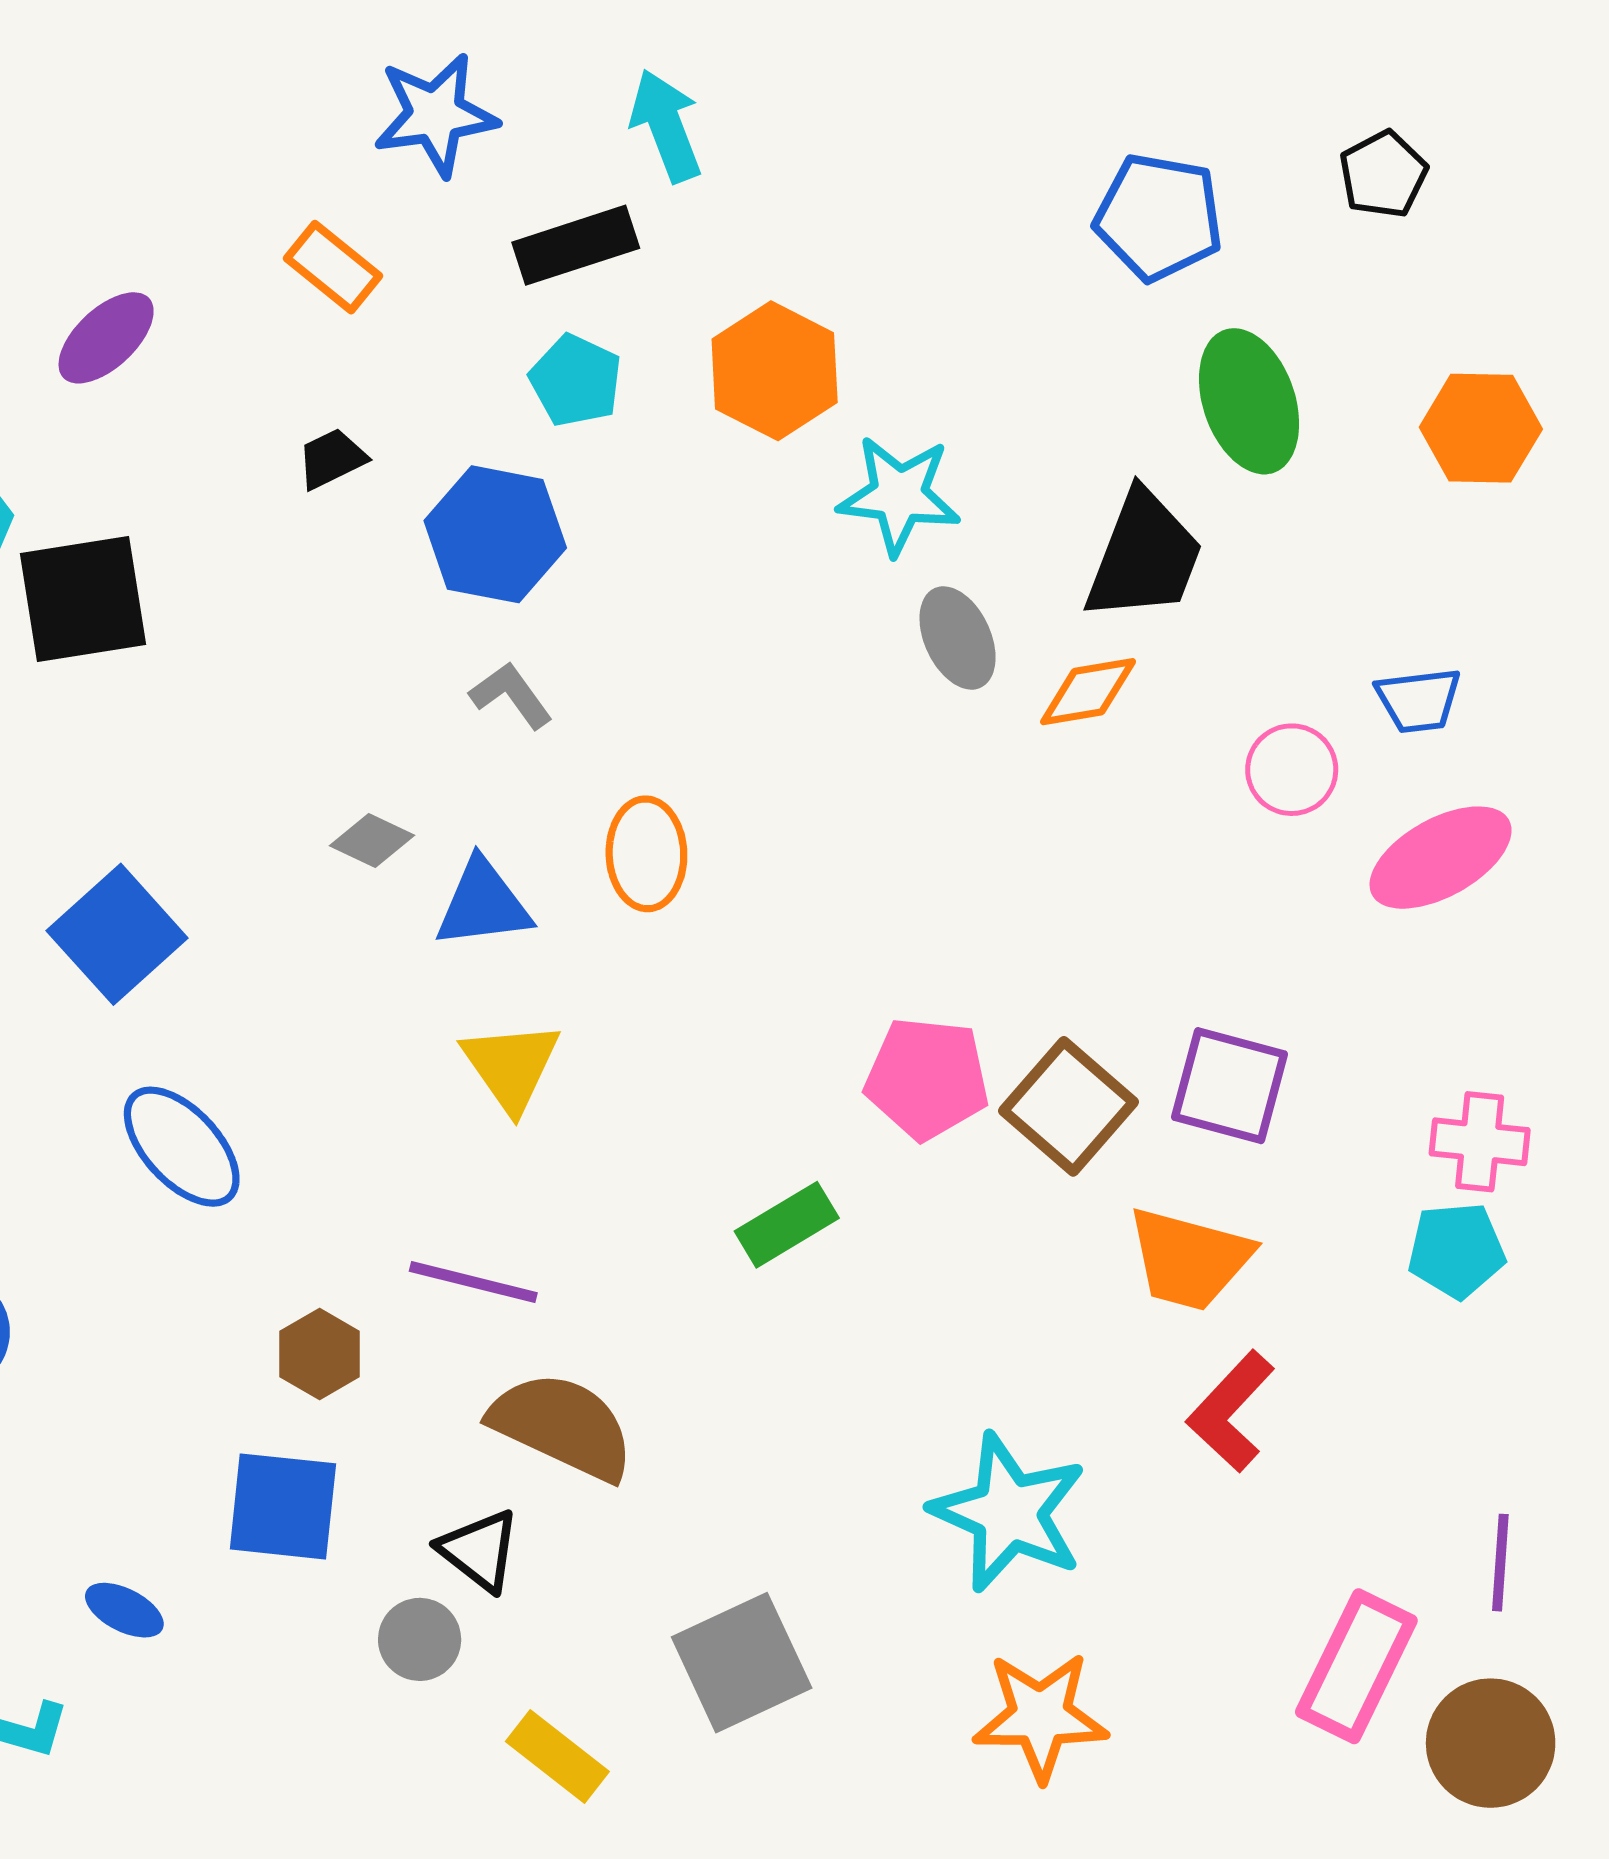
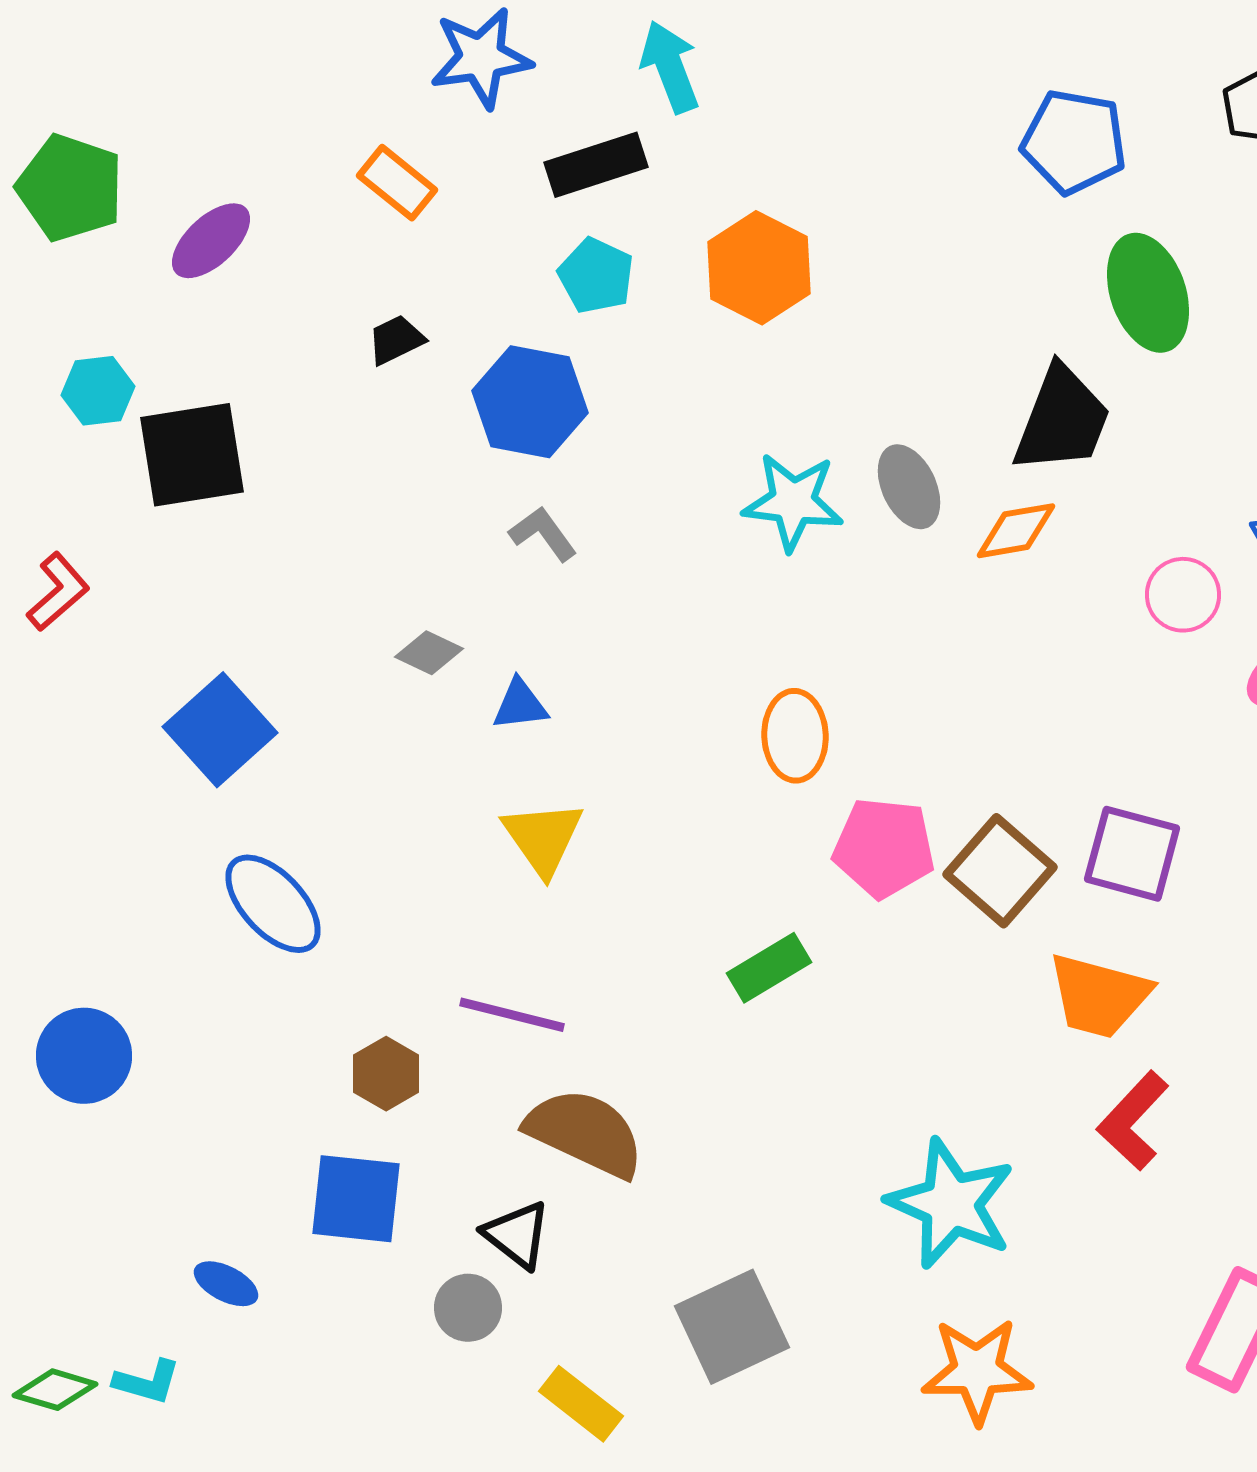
cyan star: (899, 495) -> (793, 502), moved
orange ellipse: (646, 854) -> (795, 736), moved
blue triangle: (483, 904) -> (520, 705), size x0.7

